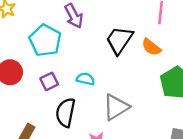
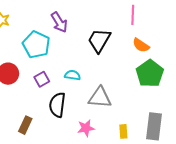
orange semicircle: (151, 47) -> (141, 45), moved
gray triangle: (116, 107) -> (100, 98), turned 40

